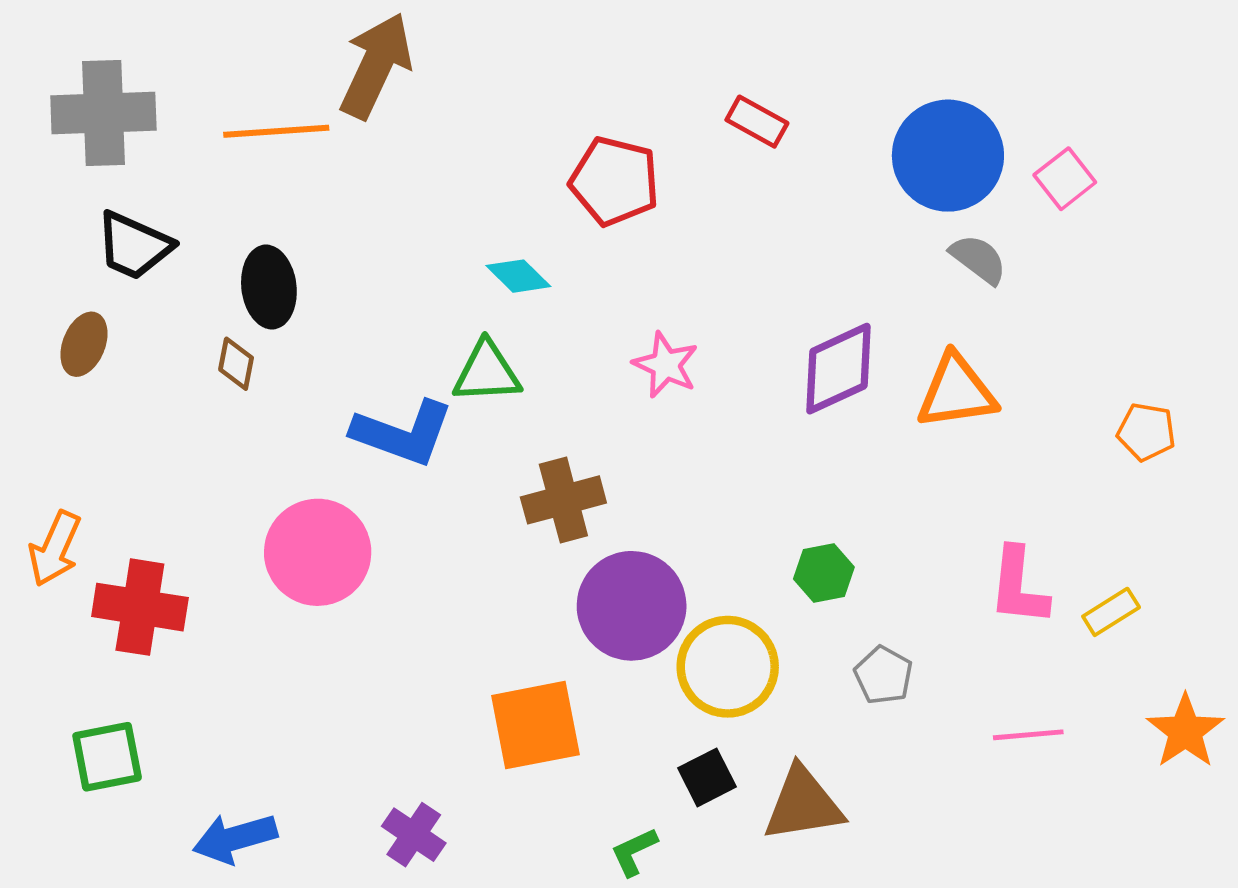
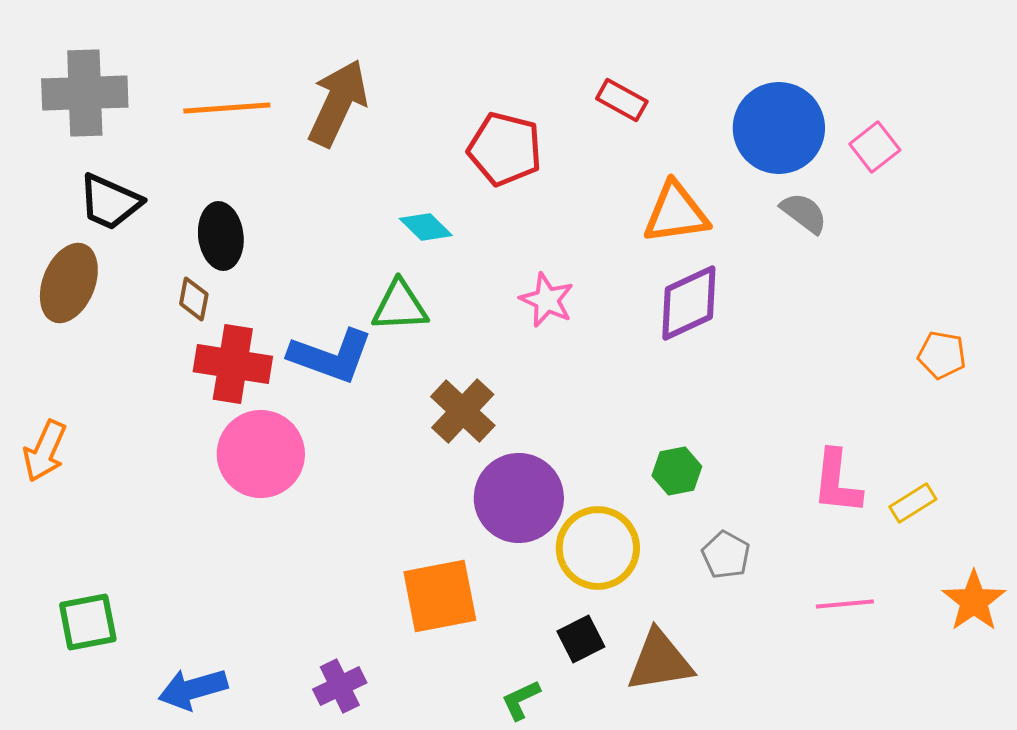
brown arrow: (376, 66) -> (338, 103), moved
brown ellipse: (84, 344) -> (69, 283), size x1.5
orange triangle: (956, 392) -> (676, 213), moved
brown cross: (563, 500) -> (463, 411), turned -32
red cross: (140, 607) -> (233, 364), moved
purple cross: (414, 835) -> (340, 686), turned 30

